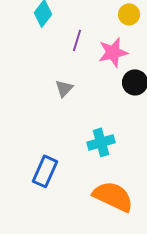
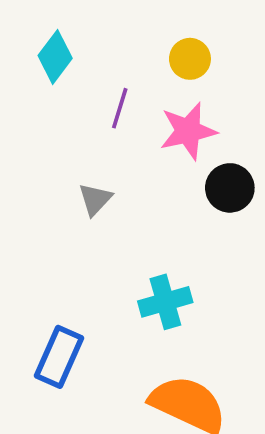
yellow circle: (129, 14) -> (190, 59), moved

